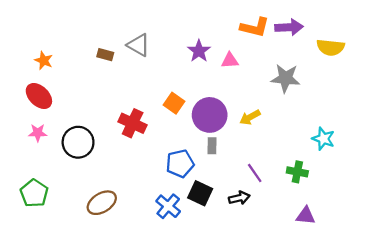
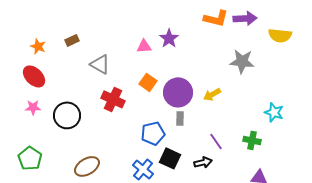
gray triangle: (138, 45) -> (100, 64), moved
brown rectangle: (105, 55) -> (72, 40), moved, turned -40
pink triangle: (230, 60) -> (144, 46), moved

